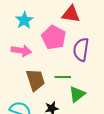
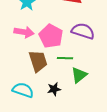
pink pentagon: (54, 37) -> (51, 36), moved
purple semicircle: (81, 50) -> (83, 31), turned 100

